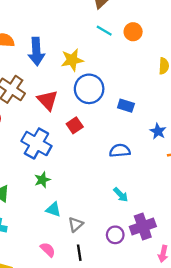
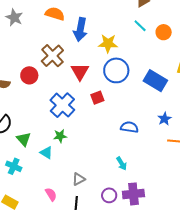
blue rectangle: (126, 106) -> (155, 81), moved, size x1.6
cyan triangle: (53, 209) -> (46, 153), moved

